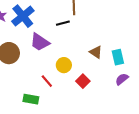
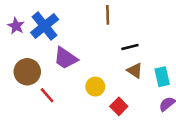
black line: (63, 23) -> (130, 47), moved
red line: (47, 81) -> (47, 95), moved

